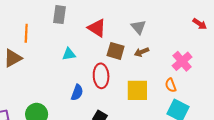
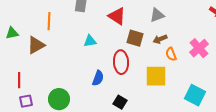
gray triangle: (138, 27) -> (157, 15), turned 49
orange semicircle: (171, 85) -> (171, 54), moved

